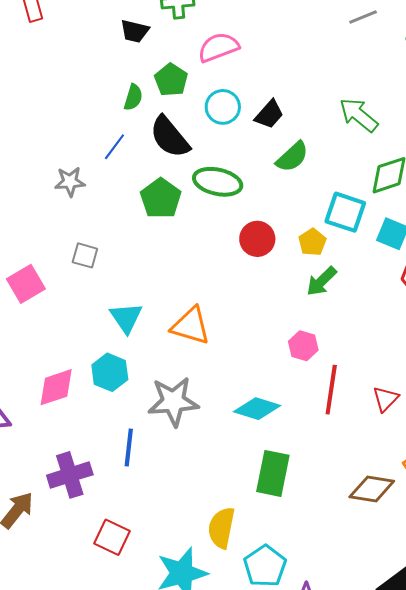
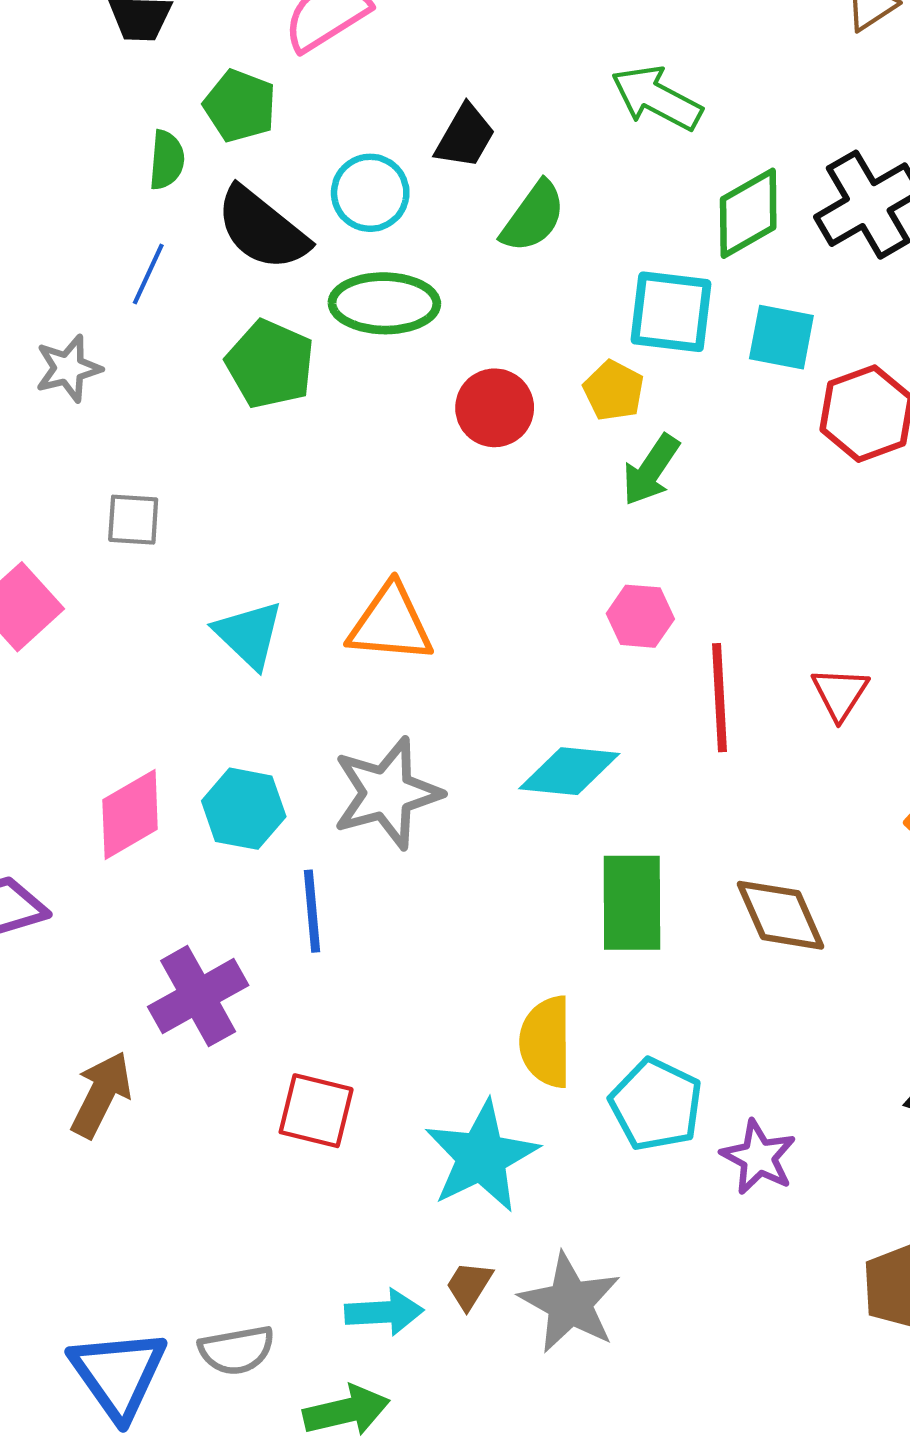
cyan circle: (223, 107) -> (370, 193), moved
cyan hexagon: (110, 372) -> (244, 809), moved
brown diamond: (372, 489) -> (781, 915), moved, turned 69

